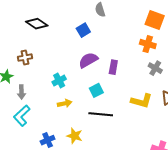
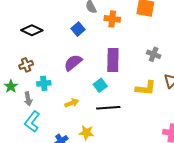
orange cross: (148, 44) -> (112, 19), moved
purple semicircle: (88, 60) -> (73, 63), moved
purple rectangle: (113, 67) -> (113, 60), size x1.6
cyan cross: (59, 81) -> (44, 83), moved, turned 32

